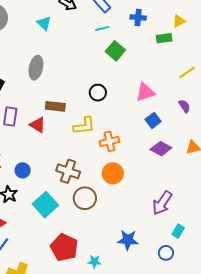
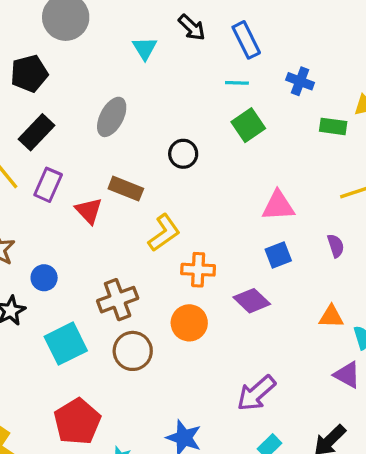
black circle: (98, 93) -> (183, 154), moved
yellow L-shape: (84, 126) -> (164, 233), turned -45
purple diamond: (161, 149) -> (252, 301), moved
brown cross: (68, 171) -> (118, 300), turned 35

